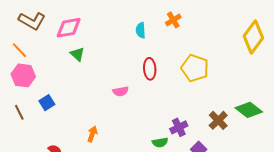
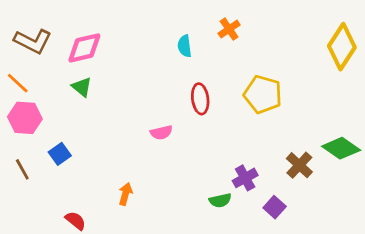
green triangle: (77, 54) -> (82, 87), moved

